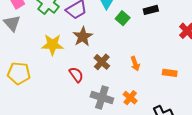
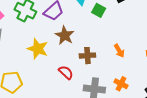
yellow star: (52, 45) -> (38, 49), turned 30
brown cross: (102, 62) -> (87, 56), turned -35

